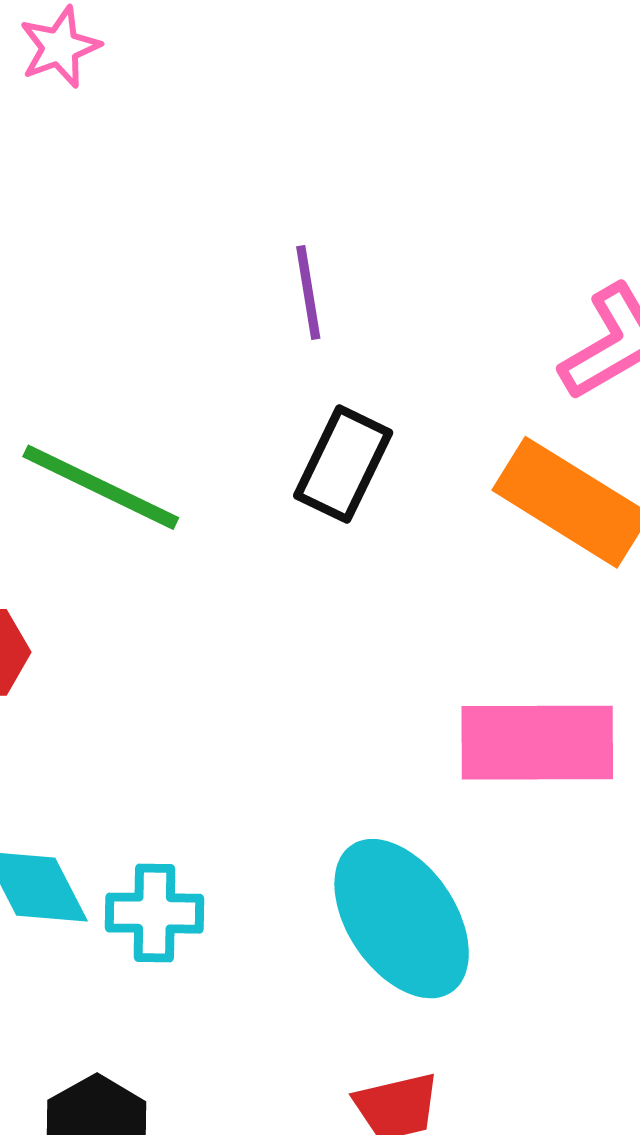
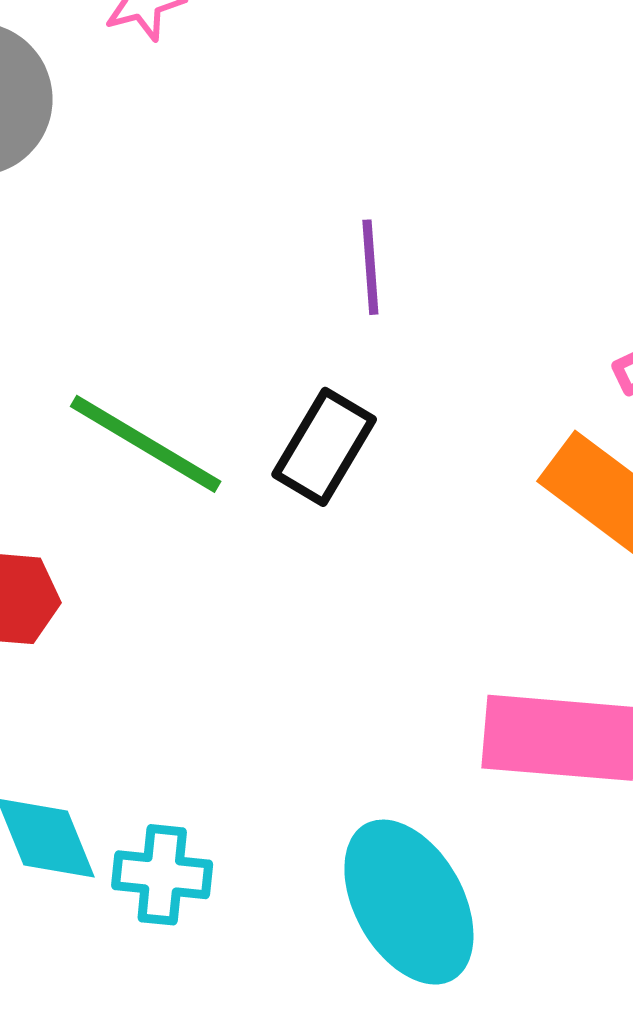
black rectangle: (343, 464) -> (324, 447), moved

